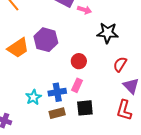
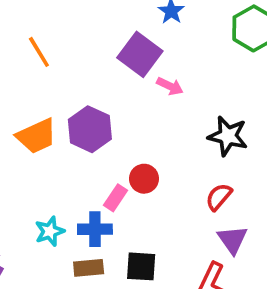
black star: (108, 33) -> (228, 136), moved
pink rectangle: (77, 85) -> (116, 198), moved

